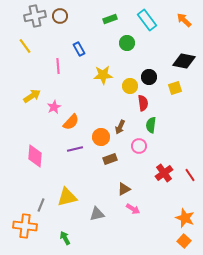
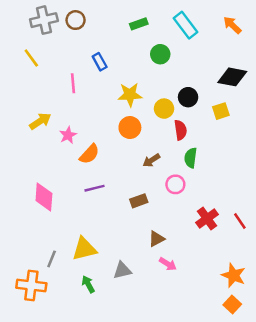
brown arrow: (120, 127) -> (151, 160), turned 32
orange circle: (101, 137) -> (130, 128), moved
green arrow: (65, 238) -> (88, 284), moved

